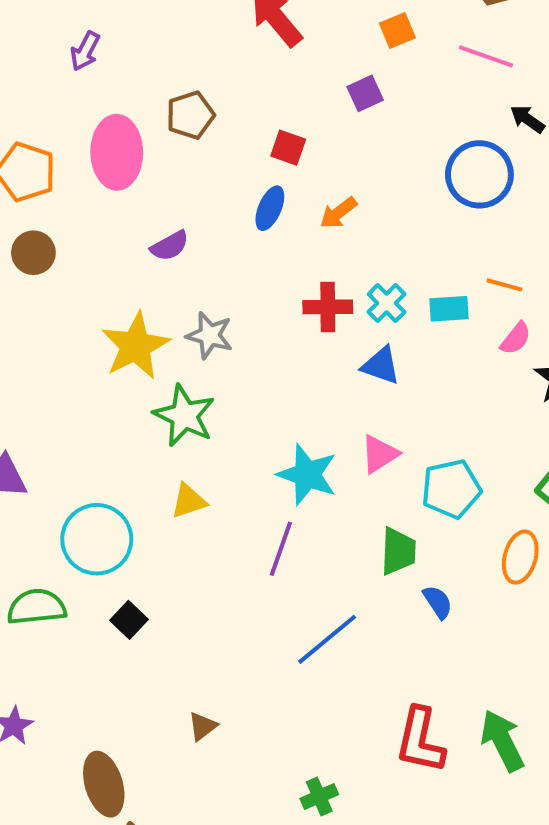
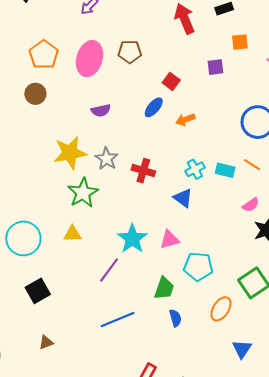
orange line: (504, 285) -> (252, 165), moved
red cross: (328, 307) -> (143, 171), moved
cyan rectangle: (449, 309) -> (225, 170), moved
black square: (129, 620) -> (38, 291), moved, size x1.4

